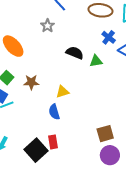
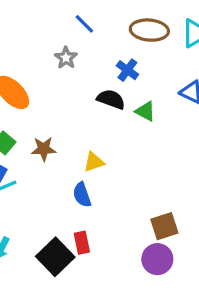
blue cross: (109, 37) -> (127, 70), moved
green triangle: (96, 61) -> (145, 111), turned 40
purple circle: (110, 155) -> (157, 259), moved

